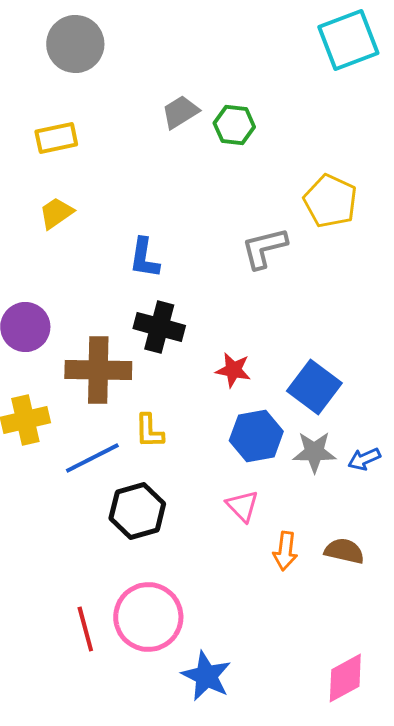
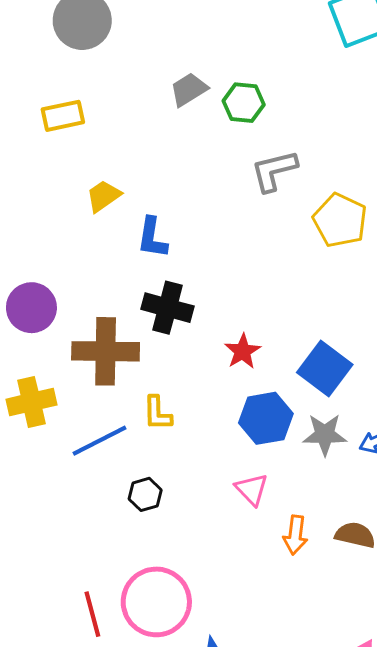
yellow pentagon: (330, 201) -> (340, 220), moved
yellow trapezoid: (56, 213) -> (104, 196), moved
gray L-shape: (264, 248) -> (274, 171), moved
red star: (233, 370) -> (243, 351), turned 30
black hexagon: (137, 511) -> (145, 494), size x0.6

